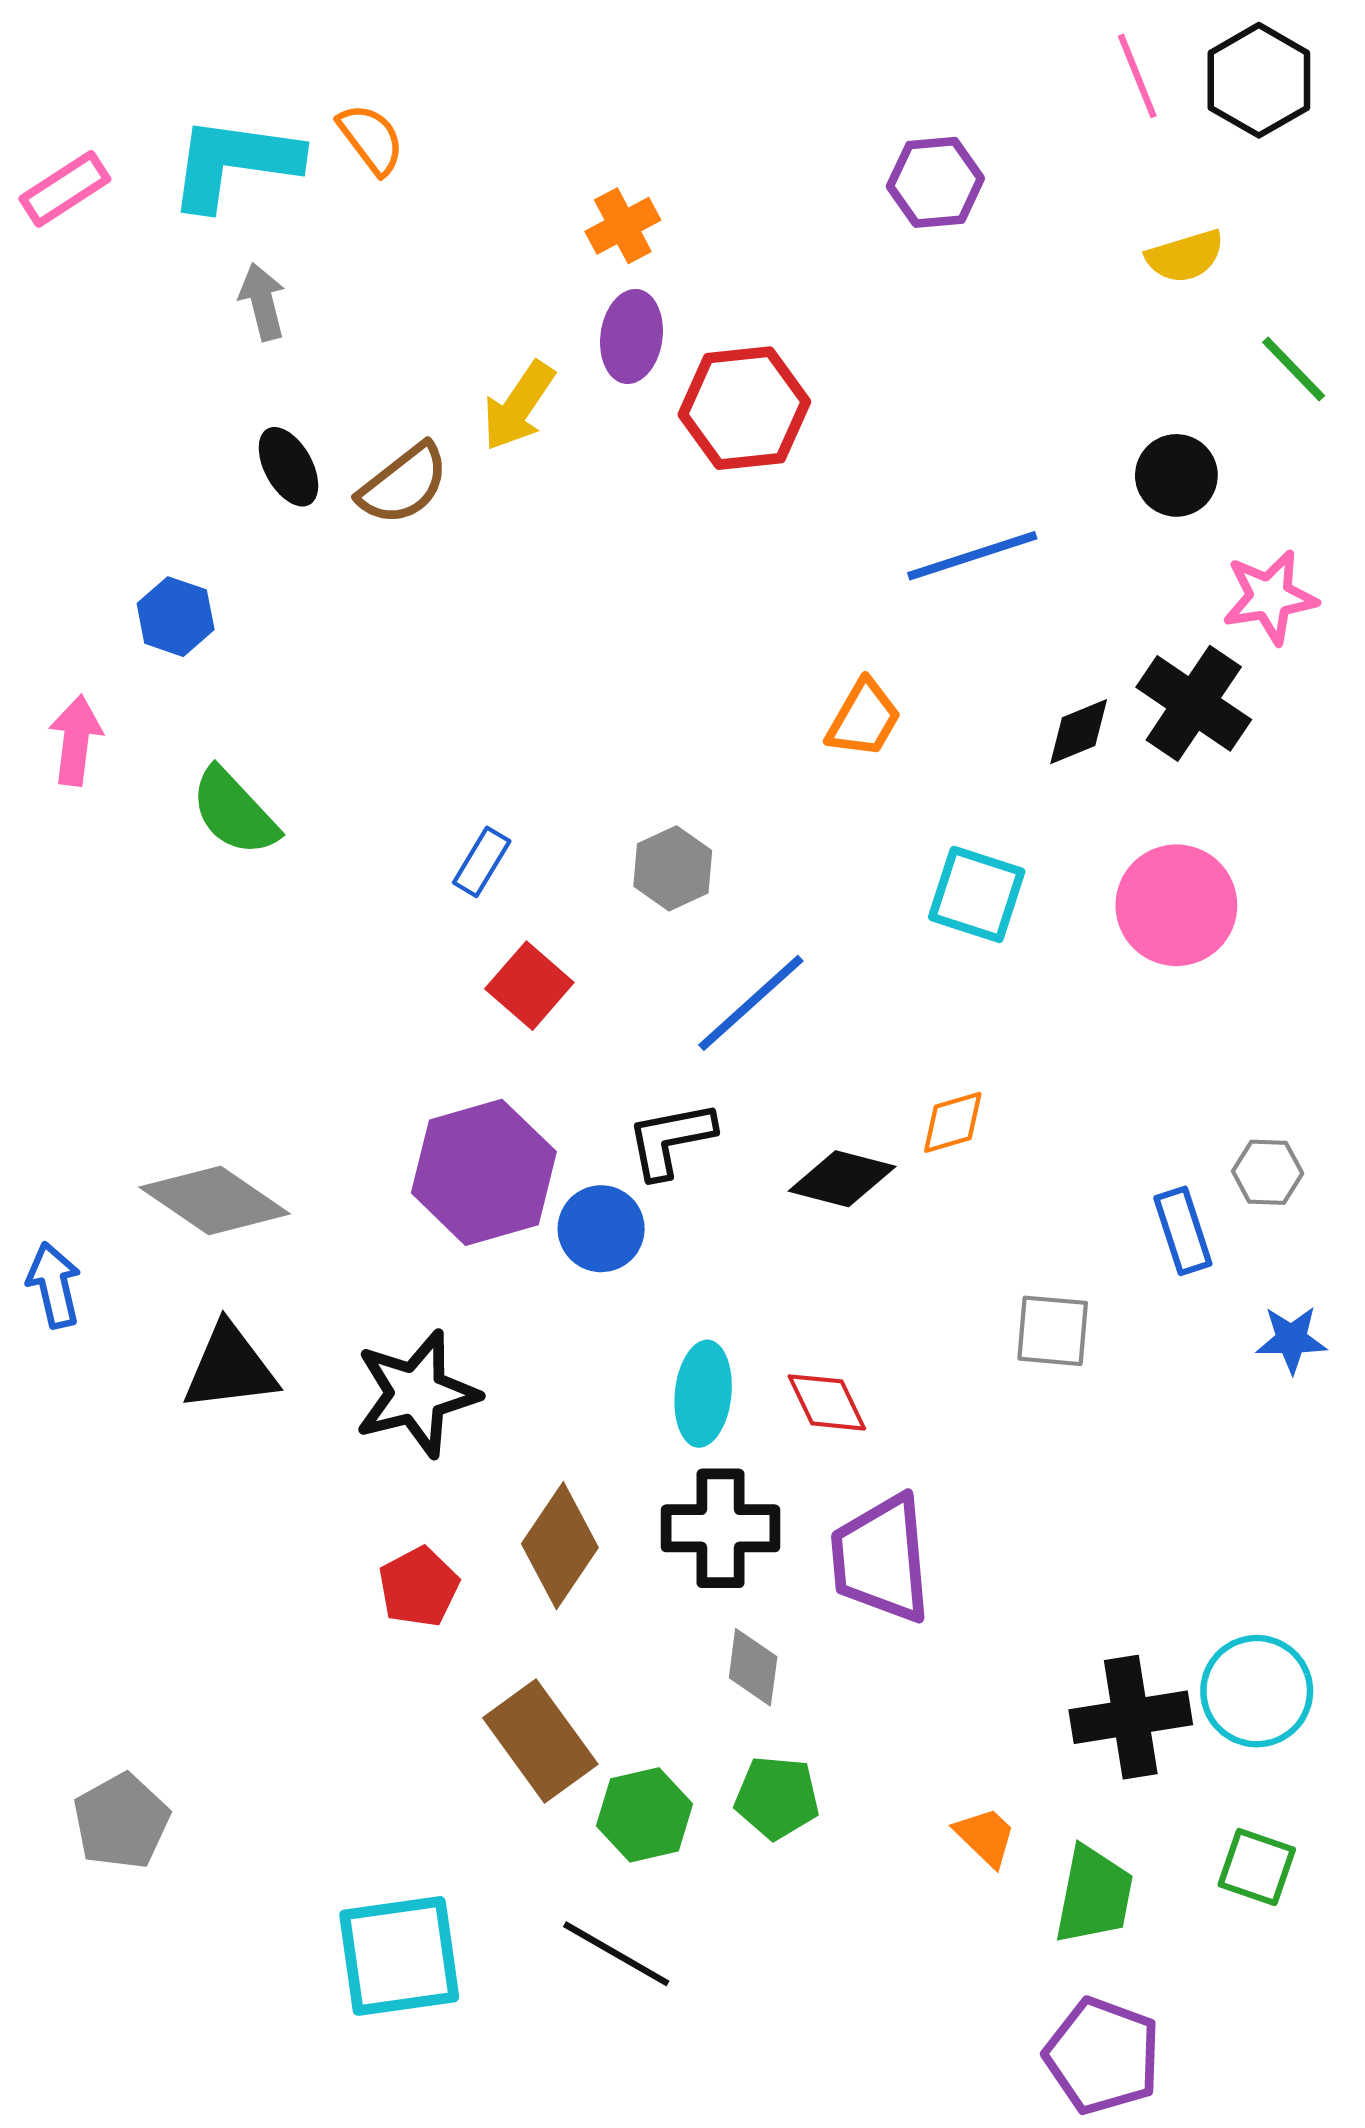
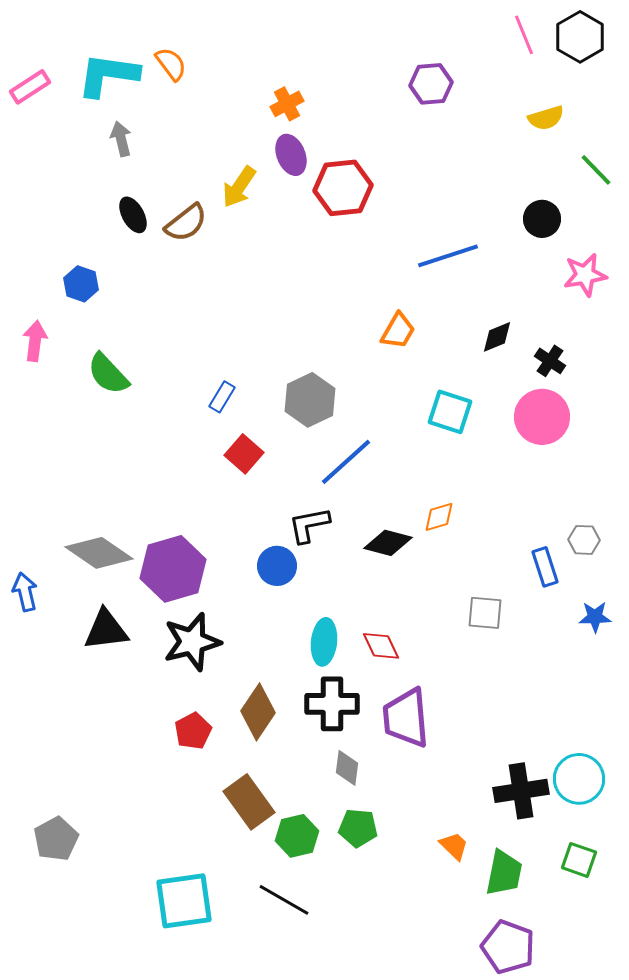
purple ellipse: (631, 336) -> (291, 155), turned -30
black cross: (1194, 703) -> (550, 361), moved, size x0.6
gray hexagon: (673, 868) -> (310, 400), size x1.4
purple hexagon: (484, 1172) -> (173, 569), moved

